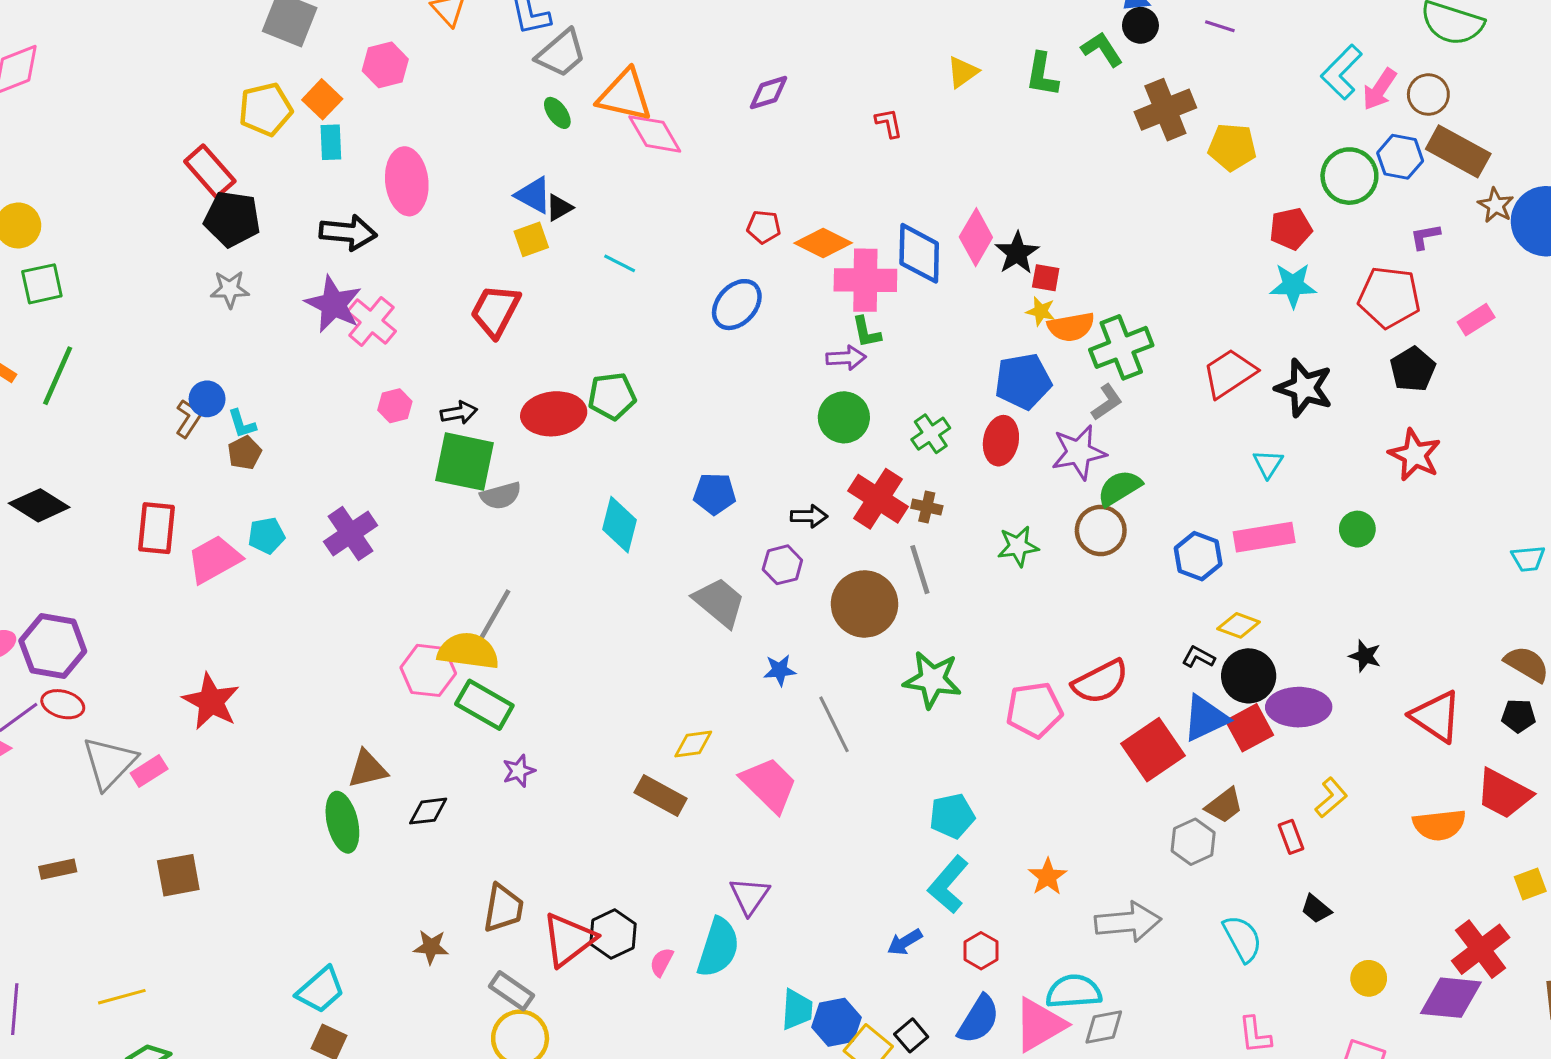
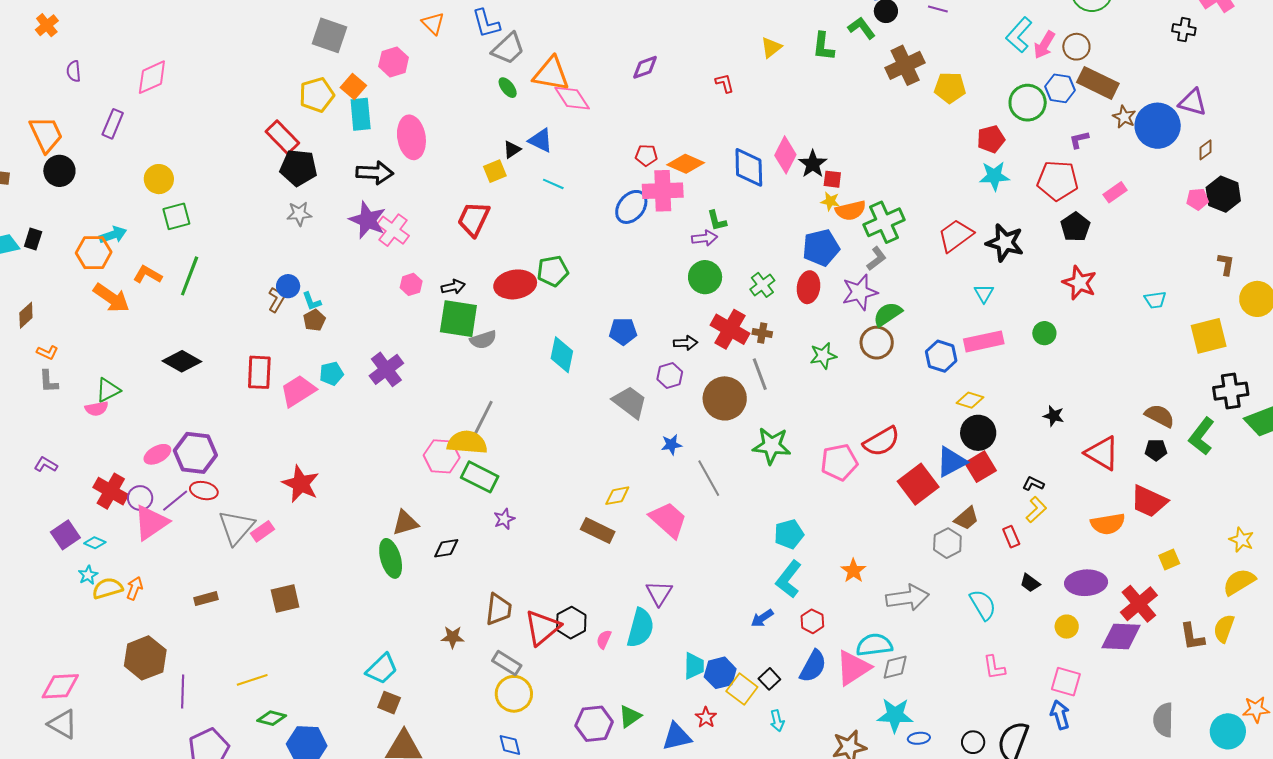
cyan rectangle: (331, 142) -> (361, 114), size x1.4
blue triangle: (533, 195) -> (541, 140), moved
pink cross: (865, 280) -> (663, 191), moved
cyan trapezoid: (1528, 559) -> (1155, 300), moved
black L-shape: (1198, 657) -> (1033, 484), moved
purple ellipse: (1299, 707) -> (1086, 583), moved

